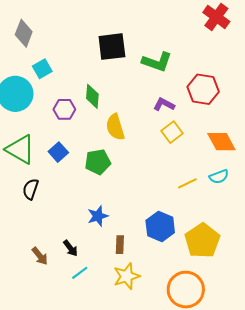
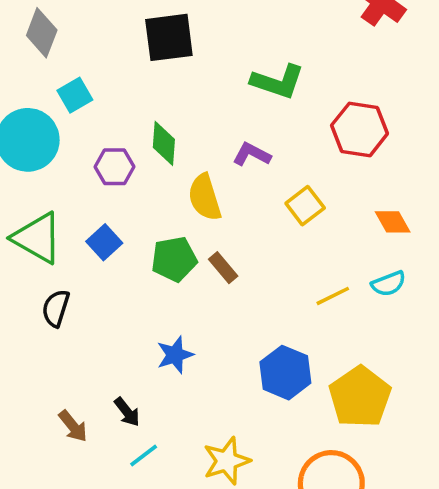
black square: (112, 47) -> (169, 37), moved
purple L-shape: (164, 104) -> (252, 154), moved
orange diamond: (221, 142) -> (393, 222), size x0.7
brown rectangle: (120, 245) -> (223, 268), moved, turned -42

